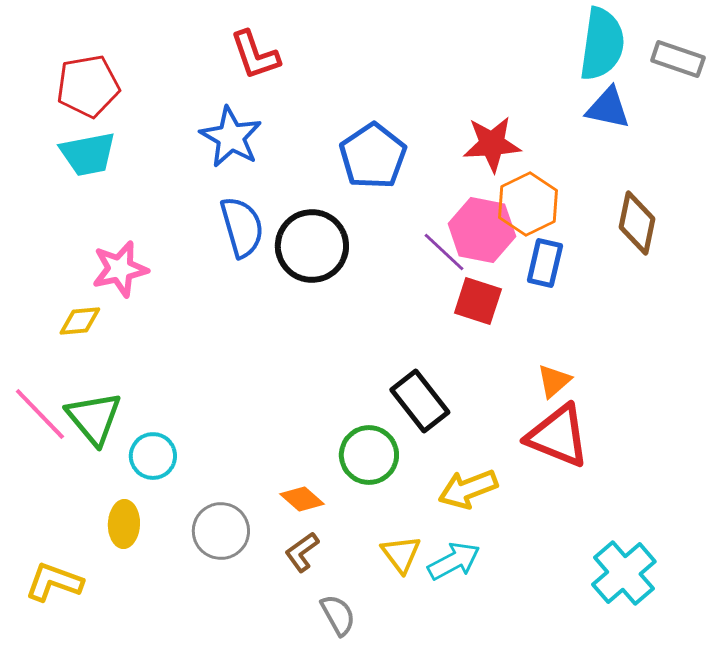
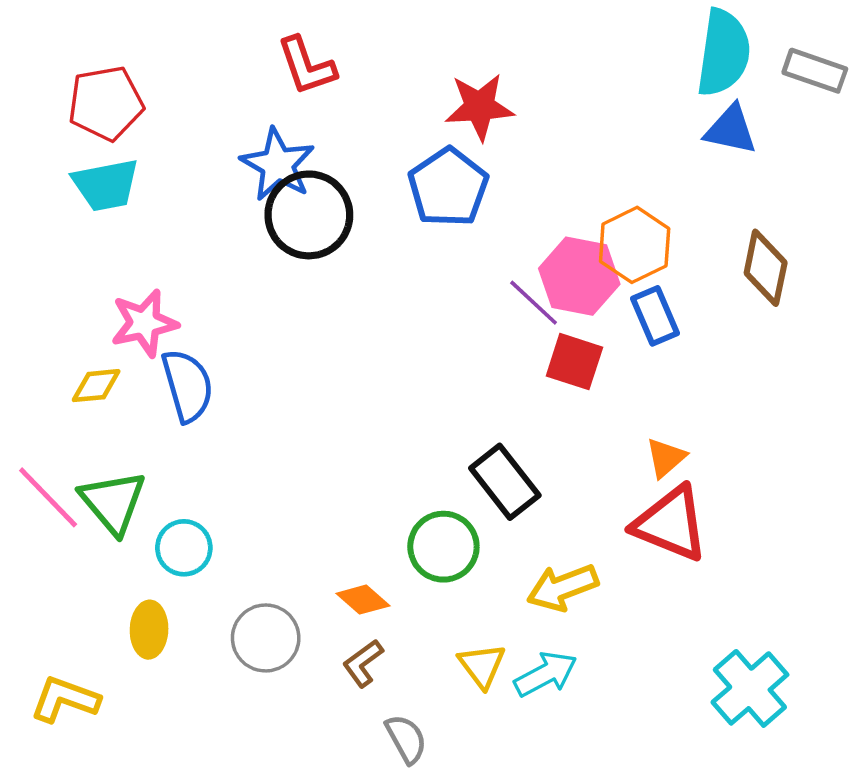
red star: (492, 144) -> (480, 107), moved
blue semicircle: (242, 227) -> (187, 386), moved
black circle: (312, 246) -> (309, 215), moved
blue rectangle: (545, 263) -> (655, 316), turned -36

